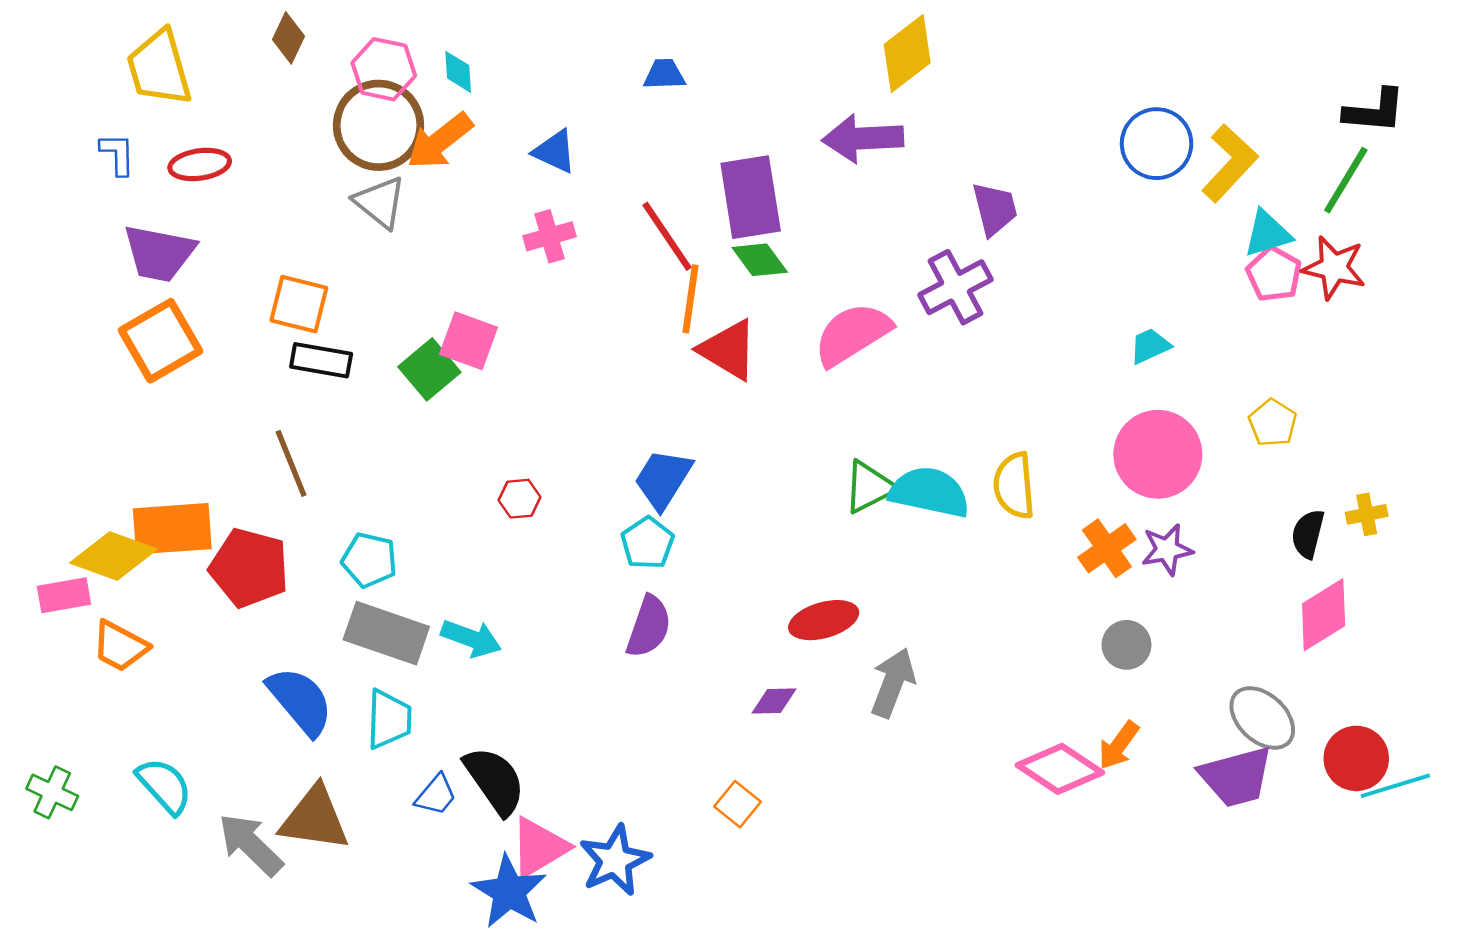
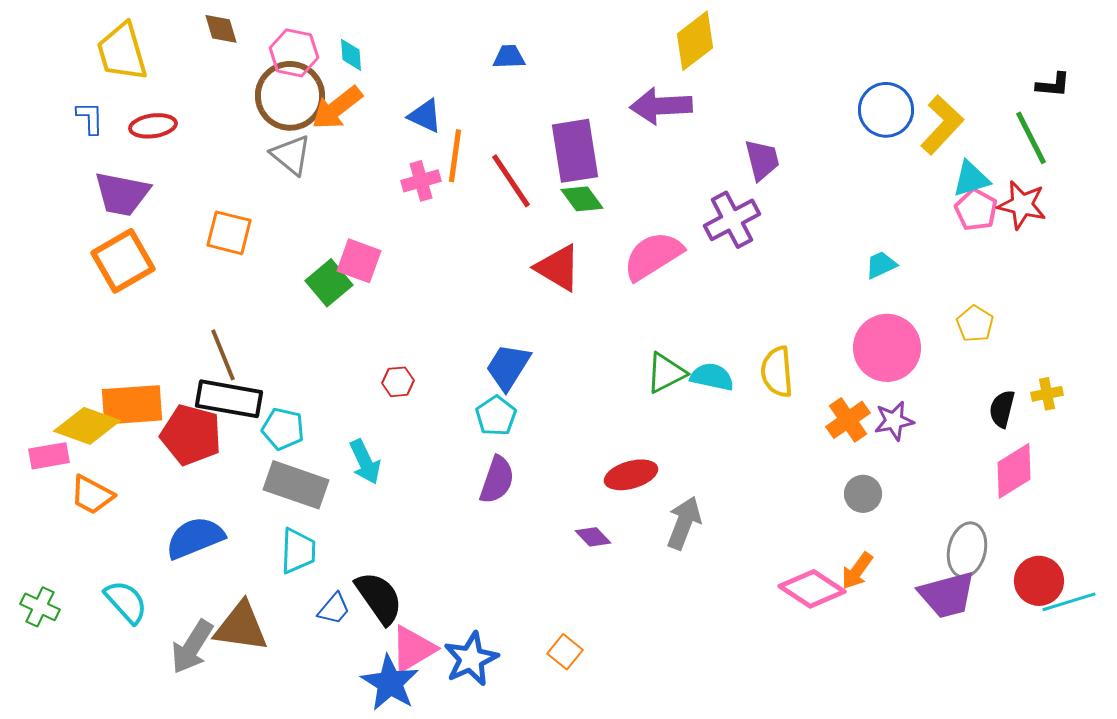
brown diamond: (288, 38) -> (221, 29), turned -42
black L-shape: (1375, 111) -> (1053, 85), size x0.7
green line: (1346, 180) -> (1031, 138), turned -58
orange line: (690, 299) -> (455, 156), moved
black rectangle: (321, 360) -> (229, 399), moved, size x1.4
cyan semicircle: (929, 492) -> (712, 377), size x0.7
cyan arrow: (471, 638) -> (365, 462), moved, turned 45
blue semicircle: (300, 701) -> (195, 538), moved, turned -72
purple diamond: (774, 701) -> (593, 537), turned 48
gray ellipse: (1262, 718) -> (967, 550), turned 60
orange square: (737, 804) -> (565, 652), moved
gray arrow: (251, 845) -> (192, 647), turned -102

